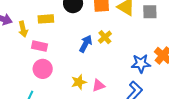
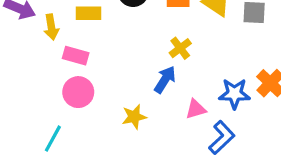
blue arrow: (86, 44) -> (165, 79), moved
pink triangle: (98, 85) -> (196, 109), moved

